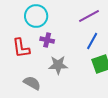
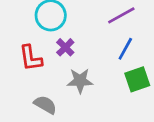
purple cross: (47, 40) -> (65, 47), turned 32

